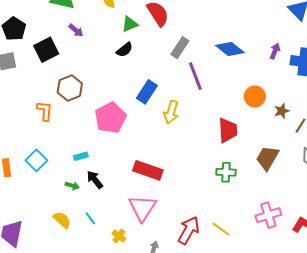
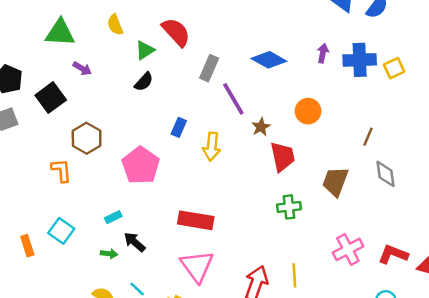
blue rectangle: (147, 92) -> (179, 127), size x0.7
brown star: (282, 111) -> (261, 127), moved
yellow line: (221, 229) -> (294, 275), turned 60

